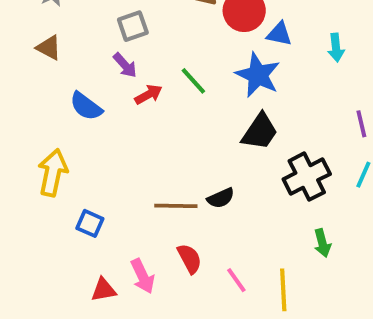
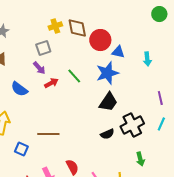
blue star: (258, 75) -> (107, 73), turned 30
black semicircle: (221, 198) -> (107, 134), moved
brown line: (176, 206) -> (48, 134), moved

